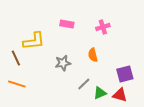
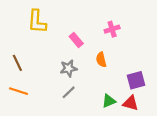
pink rectangle: (67, 24) -> (76, 40), moved, turned 40
yellow L-shape: (34, 41) -> (37, 22), moved, turned 100
gray line: (84, 84) -> (69, 92), moved

